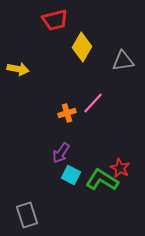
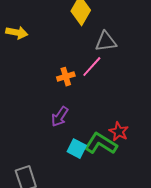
gray triangle: (123, 61) -> (106, 42), moved
cyan square: (71, 175) -> (77, 149), moved

